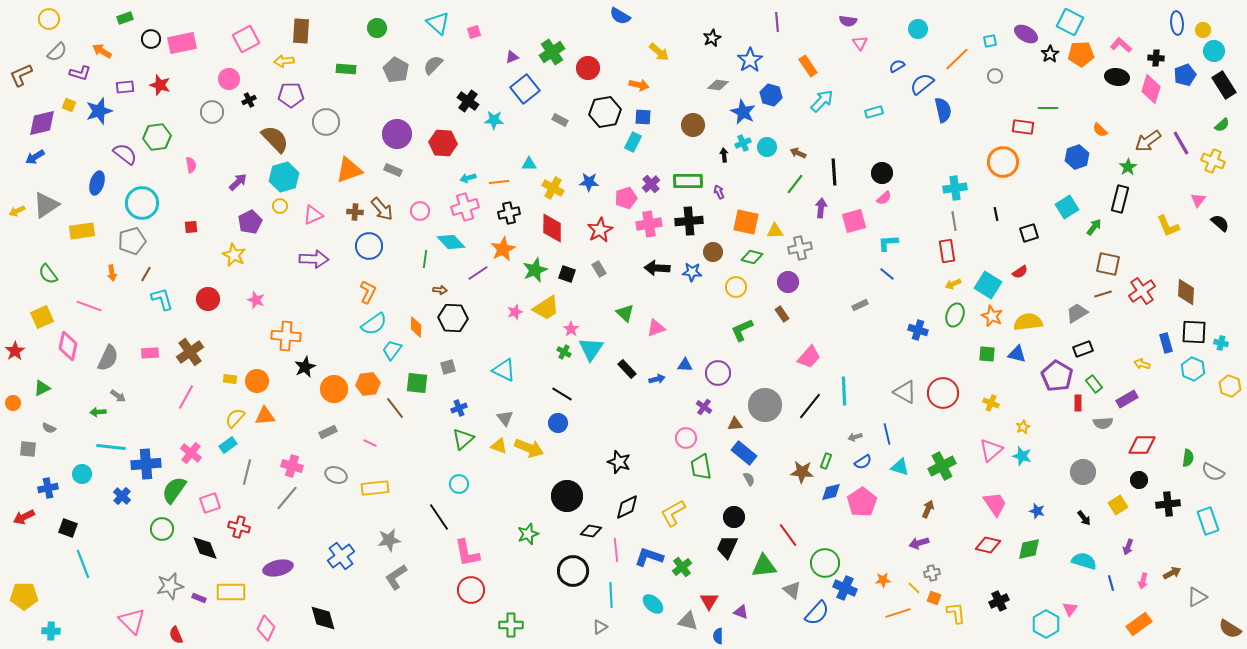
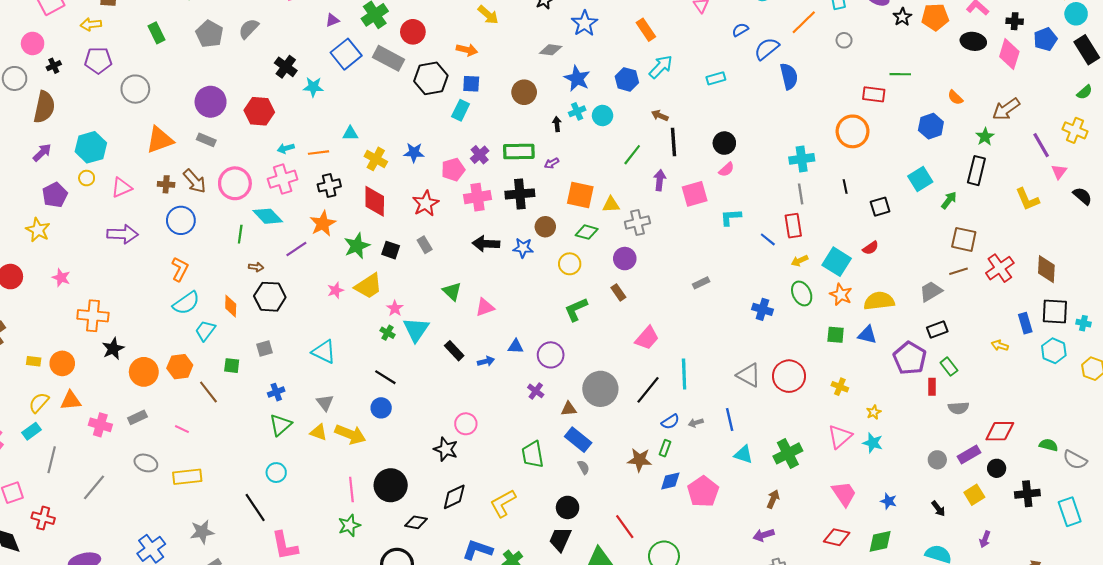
green rectangle: (346, 69) -> (157, 33), turned 60
blue hexagon: (771, 95) -> (627, 79), moved
gray rectangle: (560, 120) -> (389, 58), moved, size x1.8
brown semicircle: (275, 139) -> (44, 107), moved, turned 56
purple line: (1181, 143) -> (1041, 145), moved
brown arrow: (798, 153) -> (660, 116), moved
purple arrow: (719, 192) -> (552, 163), turned -96
pink circle: (420, 211) -> (235, 183), size x1.6
blue line: (887, 274) -> (768, 239), moved
green ellipse: (955, 315) -> (802, 293), turned -45
green square: (417, 383) -> (232, 366), size x0.7
purple rectangle: (1127, 399) -> (969, 455), moved
pink circle: (686, 438) -> (466, 424), moved
green semicircle: (1188, 458) -> (1049, 445), turned -84
blue semicircle: (863, 462) -> (670, 422), moved
pink cross: (292, 466) -> (100, 425), moved
gray circle: (1083, 472) -> (937, 460), size x0.7
pink line: (616, 550) -> (351, 489), moved

